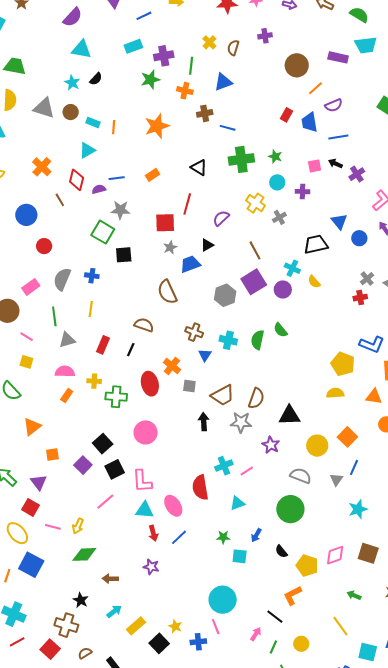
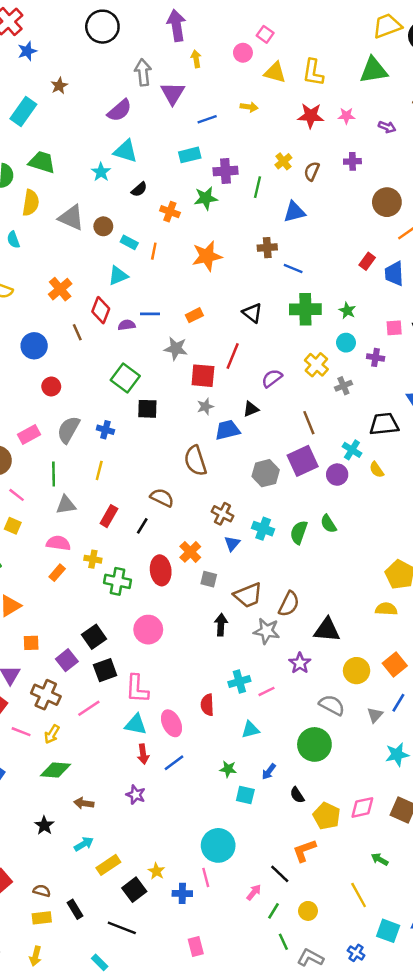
cyan star: (72, 83) -> (101, 172), moved
orange cross: (185, 91) -> (170, 212), moved
gray star: (120, 210) -> (176, 348), moved
red semicircle: (200, 487) -> (207, 705), size x0.7
brown cross: (66, 625) -> (46, 695), moved
brown semicircle: (85, 653) -> (42, 891), turned 40

